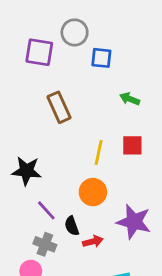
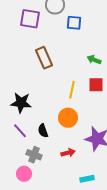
green arrow: (130, 99) -> (94, 60), moved
purple line: (46, 210) -> (20, 131), moved
black semicircle: (72, 226) -> (43, 131), moved

